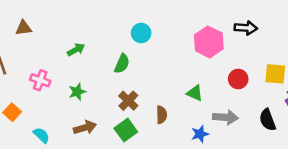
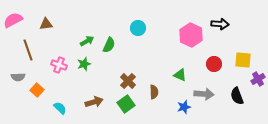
green semicircle: (122, 64) -> (109, 45), moved
green star: (77, 92) -> (84, 64), moved

